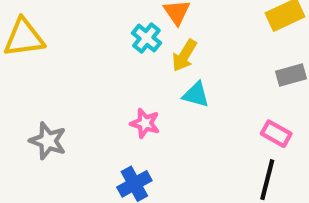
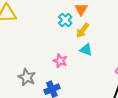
gray star: (48, 141) -> (27, 77), moved

